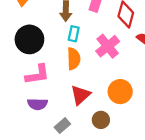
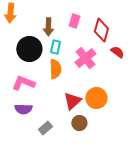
black circle: (29, 39) -> (29, 49), moved
pink L-shape: (37, 75) -> (23, 83), turned -150
red triangle: (80, 95) -> (72, 101), moved

